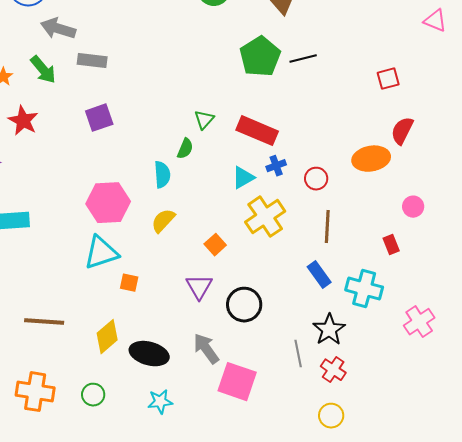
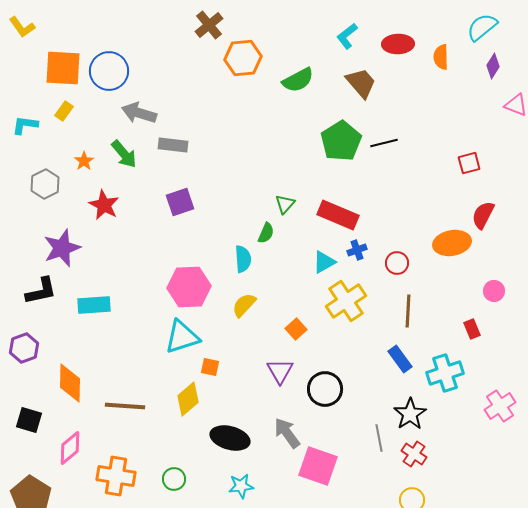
cyan cross: (364, 289) -> (445, 373), turned -33
yellow diamond: (107, 337) -> (188, 399), moved

